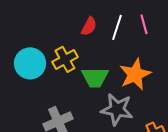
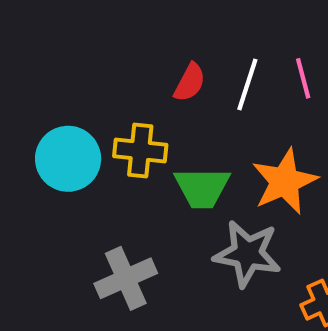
yellow cross: (65, 59) -> (140, 151), turned 35

